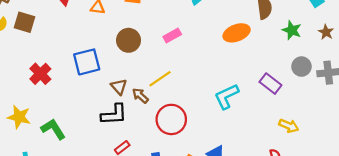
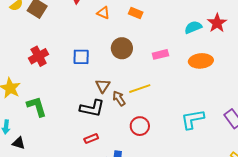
orange ellipse: (237, 33) -> (201, 61), moved
blue square: (87, 62) -> (81, 57), size x0.7
red circle: (171, 119) -> (140, 126), size x0.7

